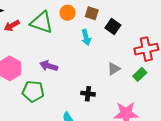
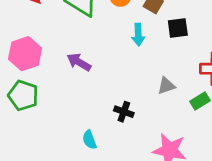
black square: (113, 27) -> (178, 28), turned 35
green pentagon: (33, 91) -> (23, 95), moved

